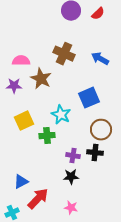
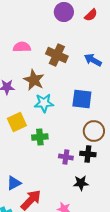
pink semicircle: (21, 61) -> (22, 47), moved
blue square: (89, 98) -> (82, 99), turned 30
cyan star: (61, 115) -> (44, 103), moved, turned -30
black star: (71, 177) -> (81, 183), moved

